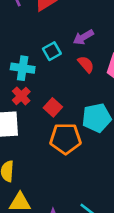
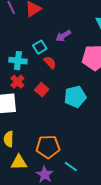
red semicircle: (86, 64) -> (50, 62), moved
orange pentagon: (66, 139) -> (48, 147), moved

